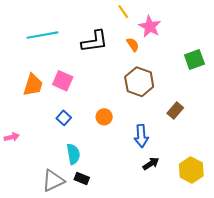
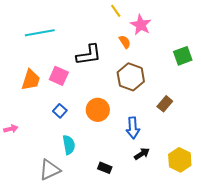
black L-shape: (95, 41) -> (89, 55), moved
orange circle: (104, 117) -> (98, 110), size x1.5
black rectangle: (82, 178) -> (105, 168), moved

